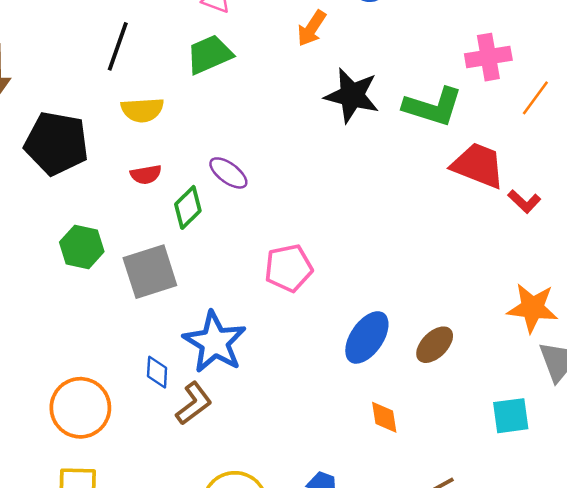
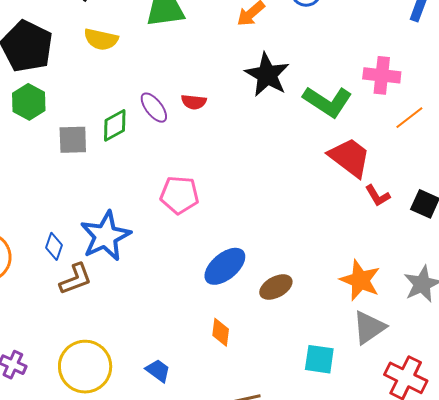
red semicircle: (146, 175) -> (194, 102), moved
green hexagon: (82, 247) -> (29, 102), moved
gray square: (150, 272) -> (73, 140), moved, size x0.7

